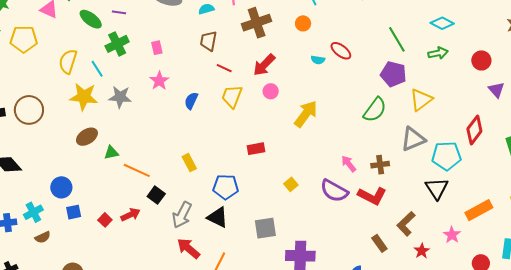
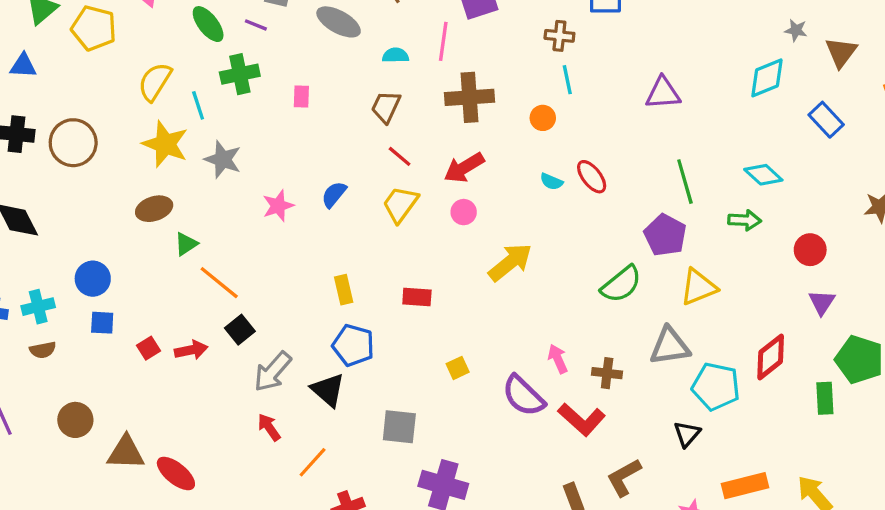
pink star: (159, 81) -> (278, 206), moved
green triangle: (111, 153) -> (186, 244), turned -35
yellow rectangle: (189, 163) -> (344, 290), moved
black triangle: (437, 188) -> (687, 434), size x0.7
red arrow: (188, 248) -> (269, 427), size x0.7

